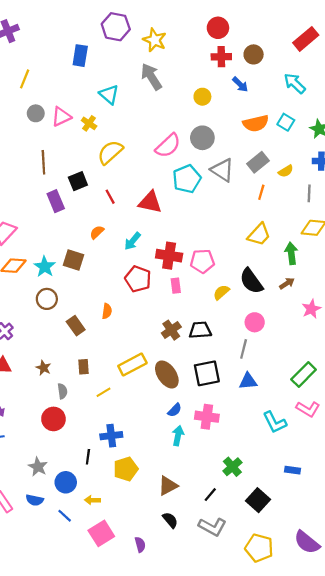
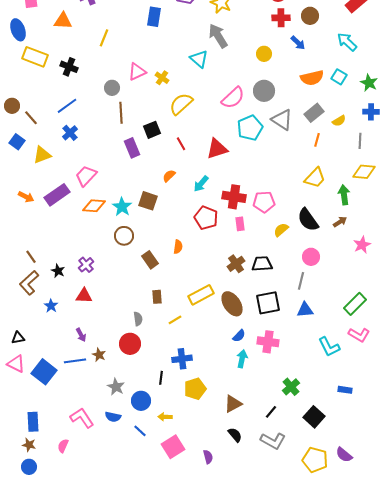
cyan triangle: (109, 94) -> (199, 59), moved
gray circle: (36, 113) -> (112, 88), moved
red triangle: (150, 202) -> (217, 149), turned -30
brown star: (43, 368) -> (99, 355), moved
purple semicircle: (307, 542) -> (344, 455), moved, size x0.7

